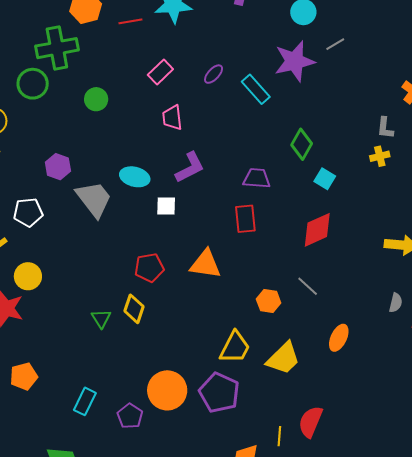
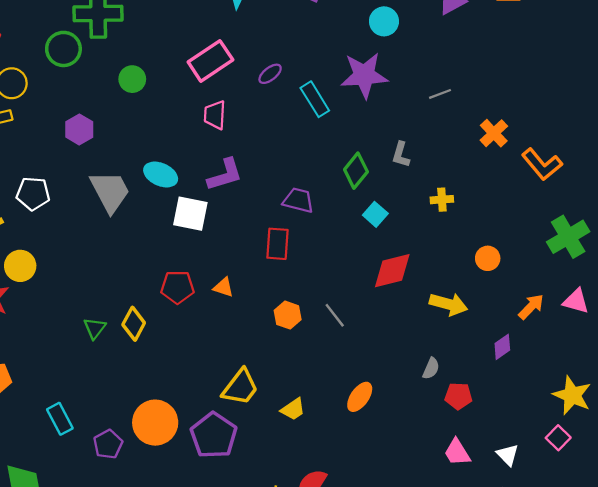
gray line: (335, 44) -> (440, 94), moved
pink rectangle: (160, 72) -> (210, 61), size x1.5
gray L-shape: (385, 128) -> (401, 155), moved
purple hexagon: (58, 167) -> (79, 129), moved
white square: (166, 206) -> (190, 214), size x1.5
red diamond: (317, 230) -> (392, 271), moved
orange triangle: (205, 264) -> (223, 287), size x0.6
red pentagon: (149, 268) -> (177, 287), moved
gray line: (308, 286) -> (335, 315), moved
orange hexagon: (269, 301) -> (288, 315), moved
yellow trapezoid: (283, 358) -> (293, 409), size x0.6
cyan rectangle: (85, 401) -> (60, 419), turned -64

